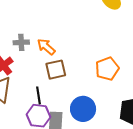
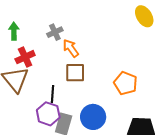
gray cross: (21, 42) -> (55, 32), moved, turned -35
orange pentagon: (107, 69) -> (126, 83), turned 30

